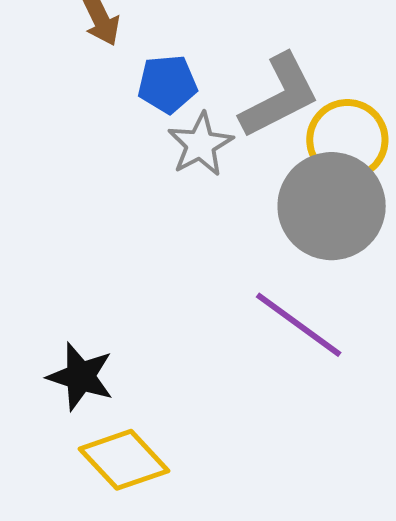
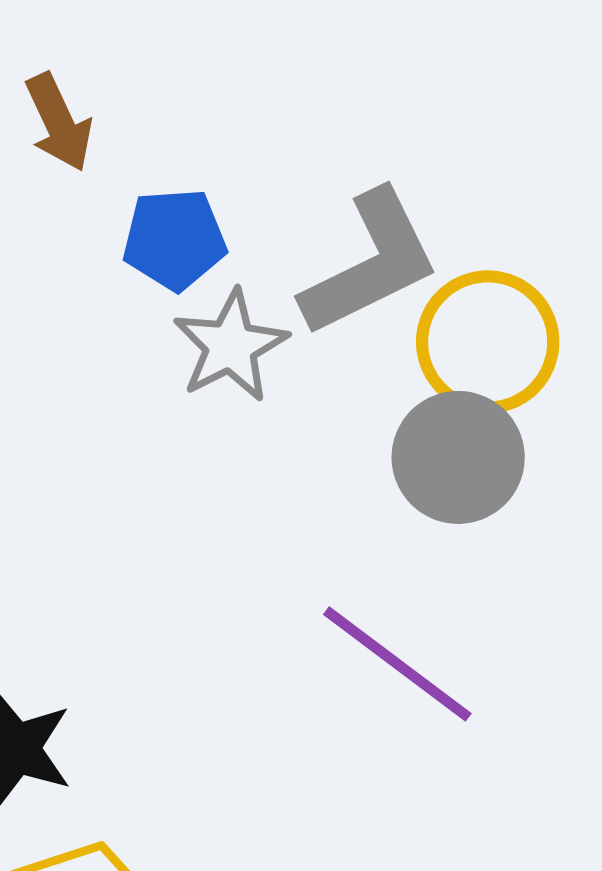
gray circle: (332, 206) -> (458, 457), size x0.7

